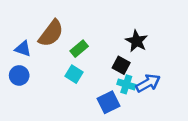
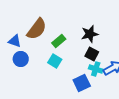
black star: (137, 41) -> (90, 34), moved, turned 30
blue circle: (19, 75) -> (21, 59), moved

